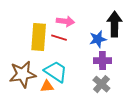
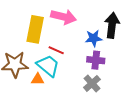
pink arrow: (65, 21) -> (63, 17), size x1.4
red line: (59, 38) -> (56, 50), moved

